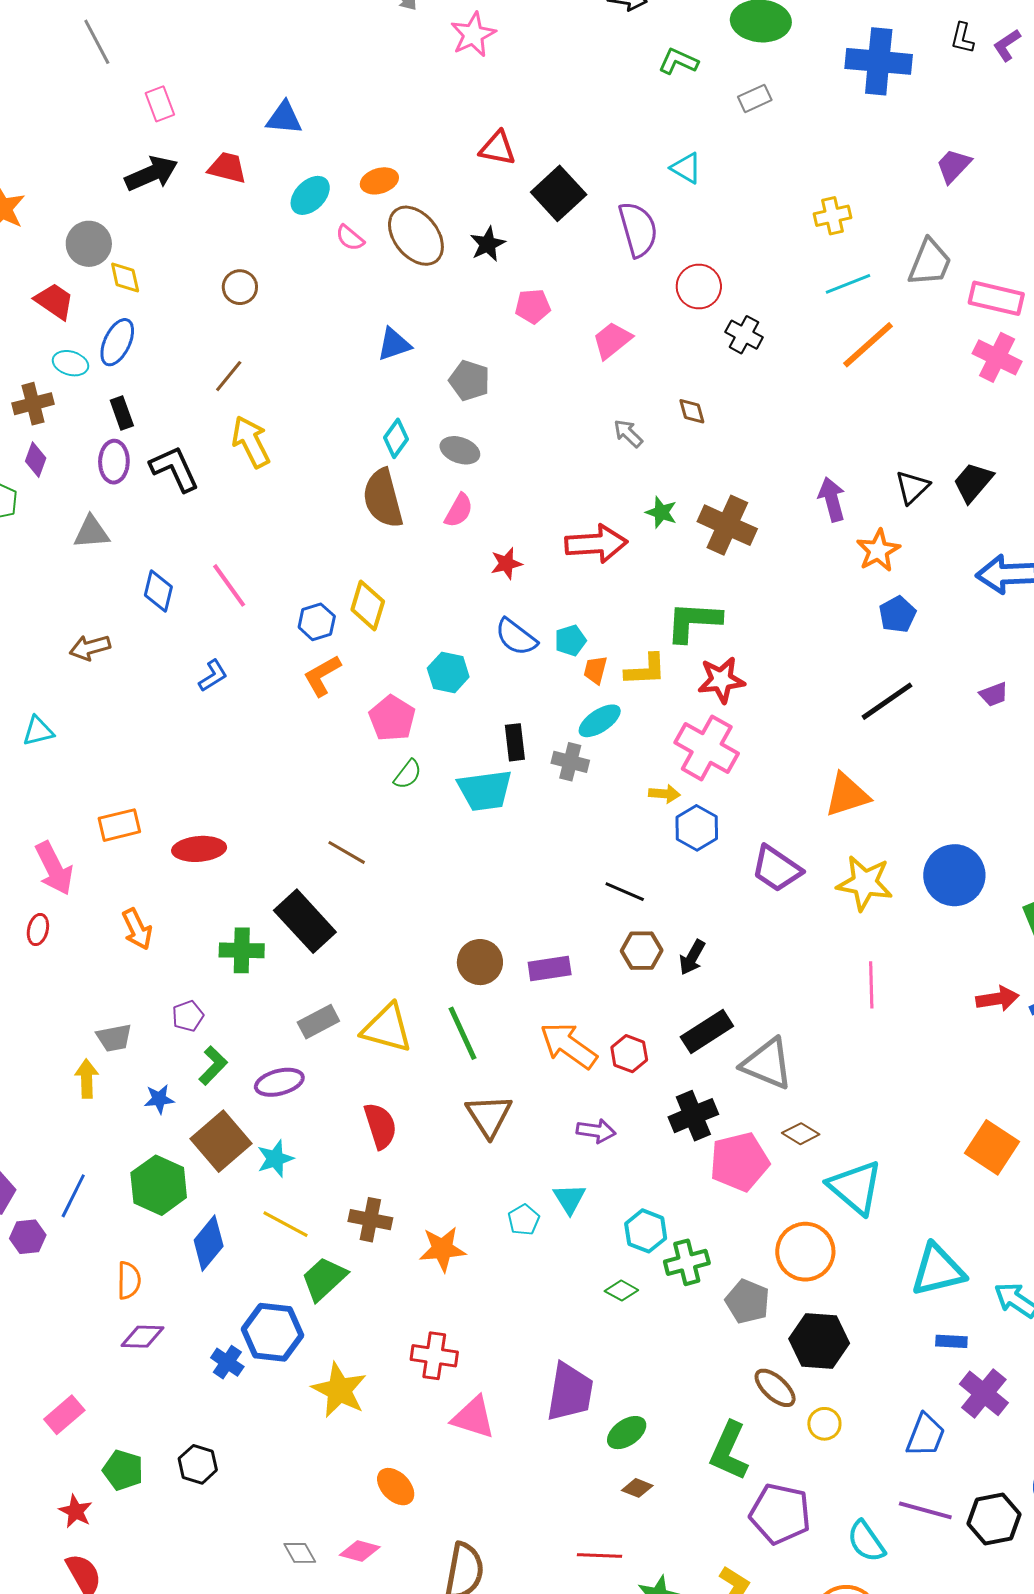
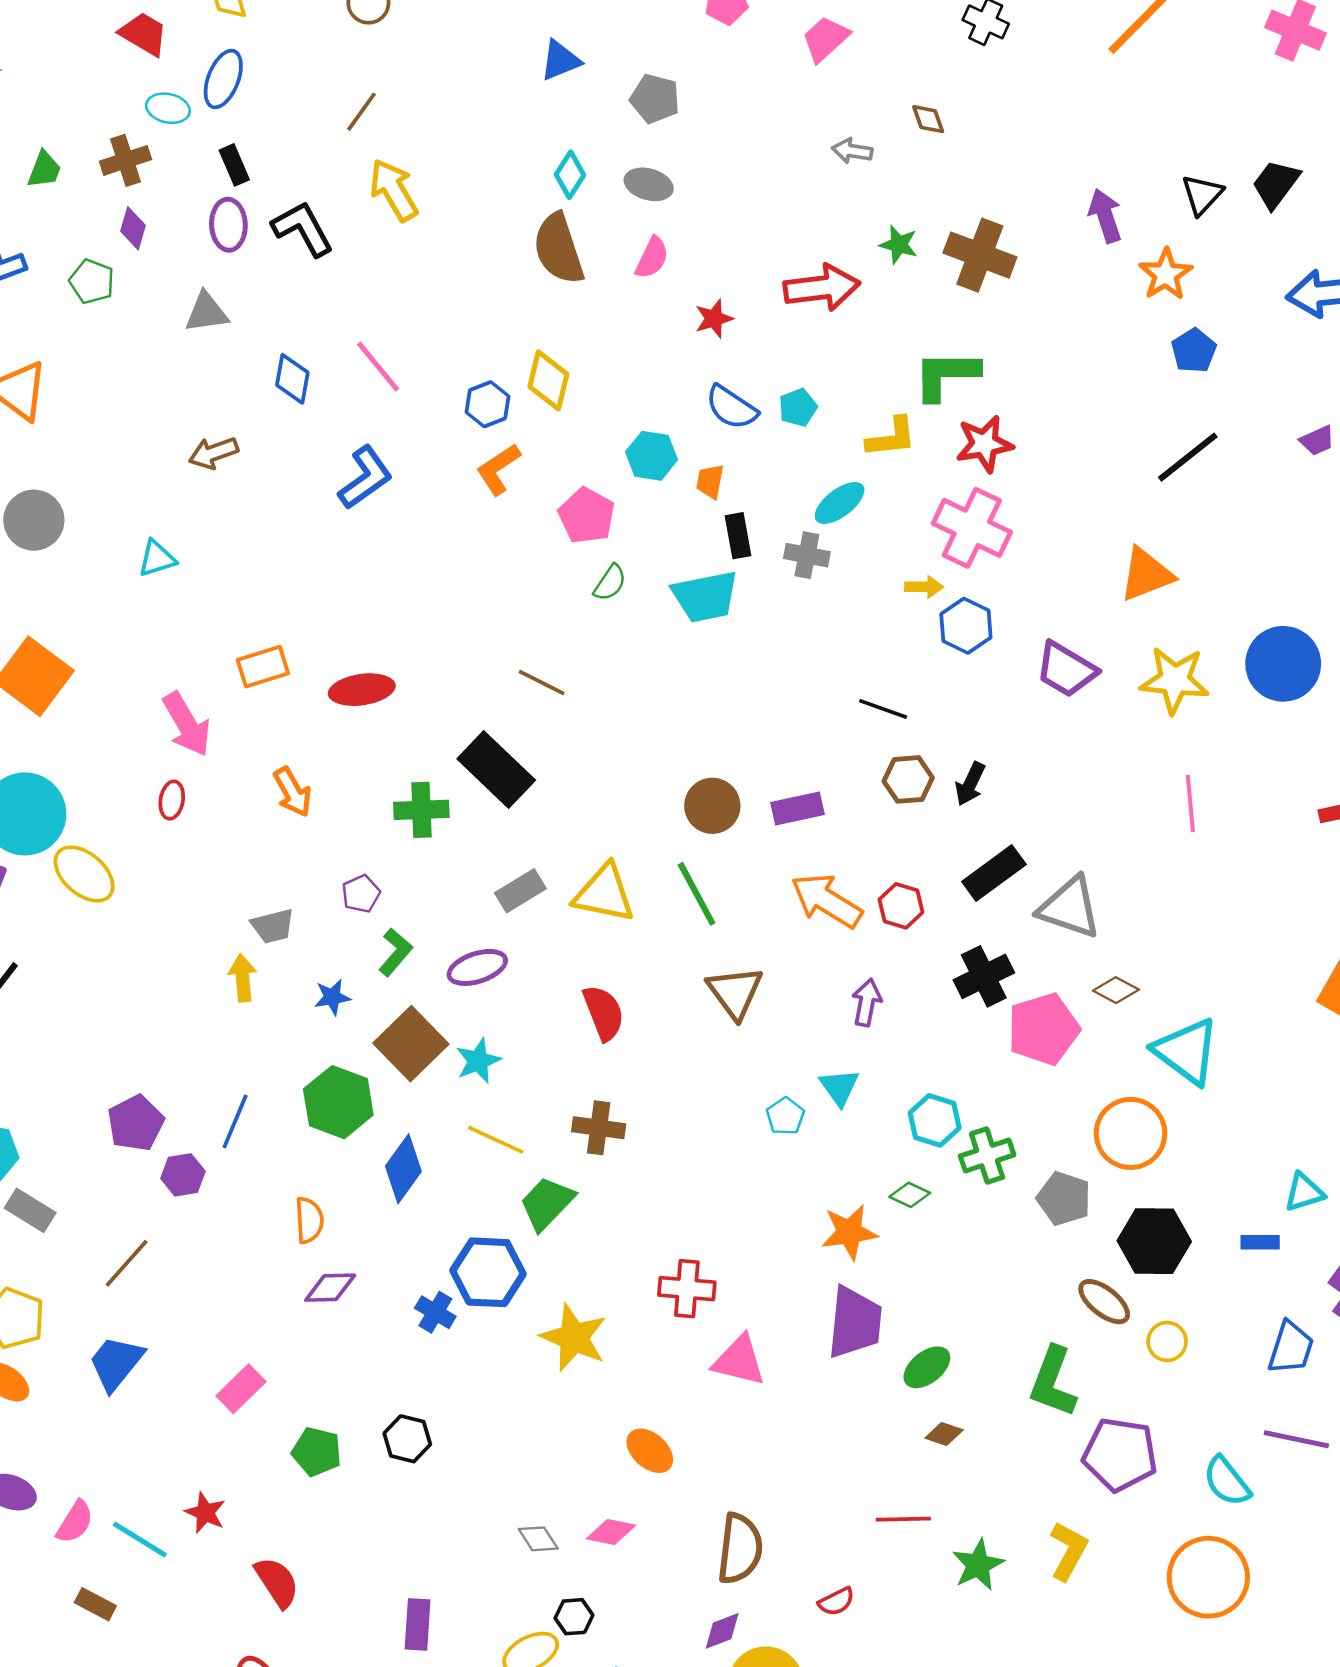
gray arrow: (628, 433) -> (852, 151), turned -32
orange trapezoid: (595, 670) -> (710, 481), moved
blue L-shape: (213, 676) -> (365, 478), size x1.6
purple arrow: (596, 1131) -> (867, 1002), turned -84
orange star: (442, 1249) -> (849, 1232), moved
cyan triangle: (938, 1270) -> (1304, 1192), moved, size x0.6
blue rectangle: (951, 1341) -> (1260, 1242), moved
red star: (76, 1511) -> (205, 1513), moved

